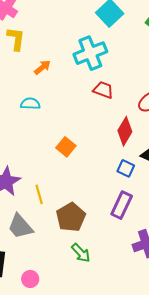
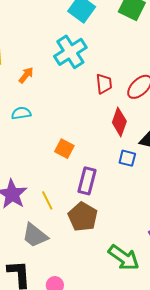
red trapezoid: (103, 90) -> (104, 84), moved, turned 75
purple rectangle: (122, 205) -> (87, 181), moved
green arrow: (81, 253) -> (124, 258), moved, size x1.5

